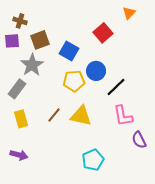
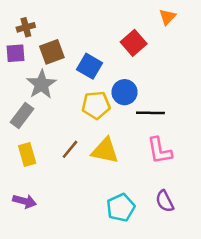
brown cross: (20, 21) -> (26, 27), turned -32
black line: (116, 87) -> (150, 113), turned 45
purple semicircle: (139, 140) -> (165, 201), moved

